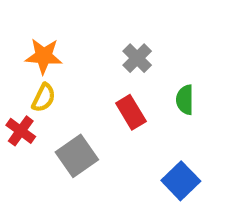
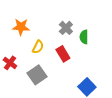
yellow semicircle: (44, 98) -> (38, 47), moved
green semicircle: (185, 100) -> (84, 37), moved

